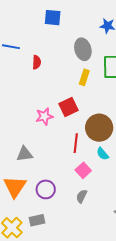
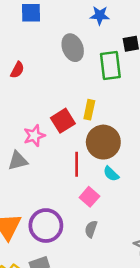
red semicircle: (37, 62) -> (17, 70), turned 32
yellow rectangle: (84, 77) -> (89, 110), moved
gray triangle: (25, 154) -> (18, 161), moved
purple circle: (46, 189) -> (46, 226), size x1.4

